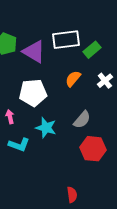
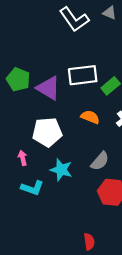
orange semicircle: (73, 79) -> (90, 117), turned 72

